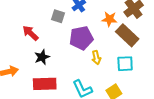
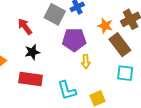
gray square: (58, 16) -> (55, 14), size x1.5
cyan square: (125, 64) -> (125, 73), moved

